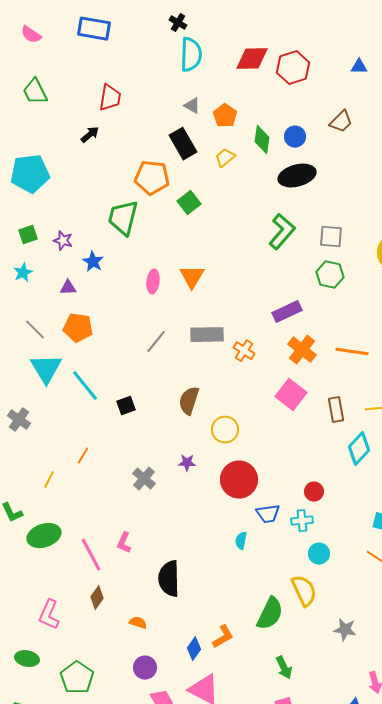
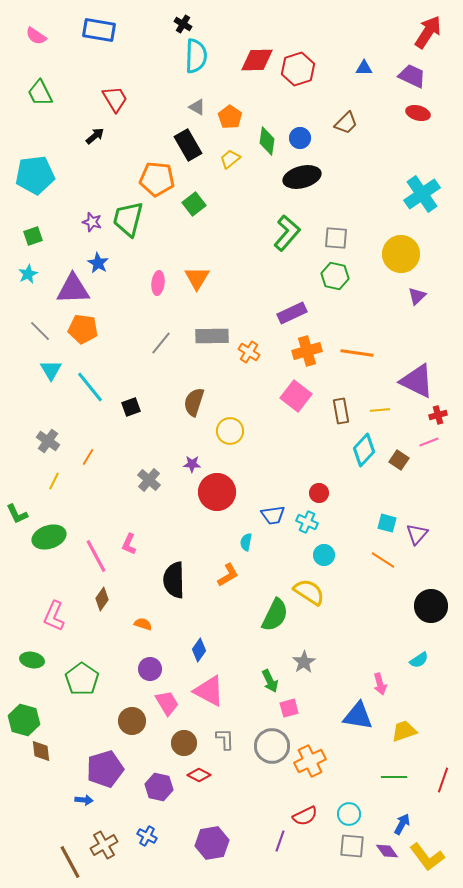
red trapezoid: (110, 98) -> (115, 99), turned -40
purple star: (63, 241) -> (92, 222), moved
purple triangle: (68, 288) -> (73, 289), size x2.0
orange cross: (302, 350) -> (307, 351), turned 36
cyan triangle: (46, 369) -> (51, 370), size x0.7
gray cross: (19, 420) -> (48, 441), moved
red circle: (239, 480) -> (217, 492), moved
cyan cross: (302, 521) -> (307, 522), turned 30
yellow semicircle: (304, 591) -> (309, 592), turned -32
gray star: (345, 630) -> (304, 662), moved, turned 30
orange L-shape: (223, 637) -> (228, 575), moved
green arrow: (284, 668) -> (270, 681), moved

